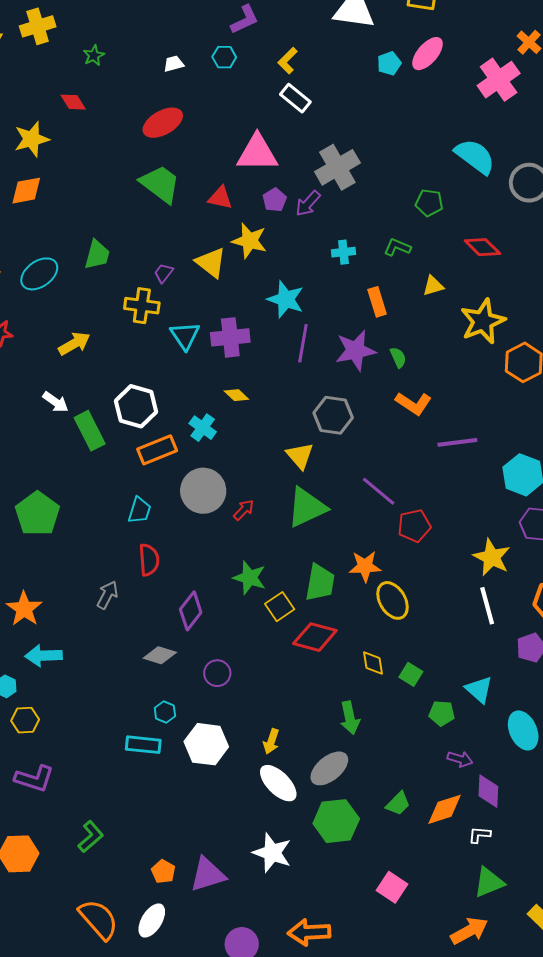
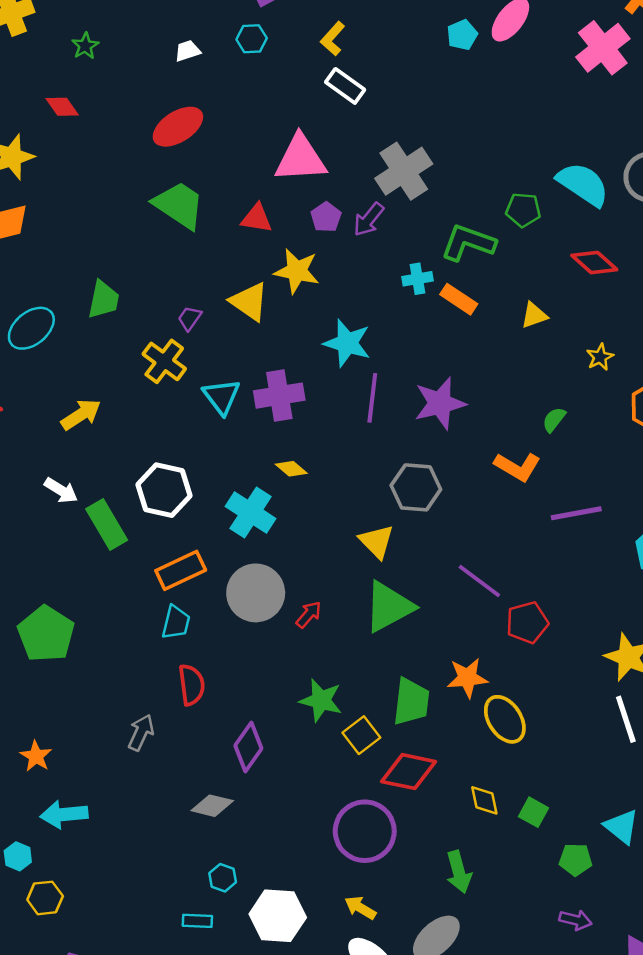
cyan semicircle: (475, 156) -> (583, 184), moved
green L-shape: (397, 247) -> (468, 243), moved, size x1.6
orange rectangle: (377, 302) -> (459, 299), moved, turned -36
yellow cross: (142, 306) -> (164, 361), turned 32
yellow star: (483, 321) -> (600, 357), size x0.5
green semicircle: (398, 357) -> (554, 420), moved, turned -115
cyan cross: (203, 428) -> (251, 513), size x1.4
orange rectangle: (157, 450) -> (181, 570), moved
orange star: (24, 609) -> (36, 756), size x0.7
purple circle: (217, 673) -> (365, 831), moved, size x1.8
yellow arrow: (271, 741) -> (360, 908), turned 105
cyan rectangle: (143, 745) -> (197, 921), size x0.7
purple arrow: (460, 759) -> (576, 920), moved

